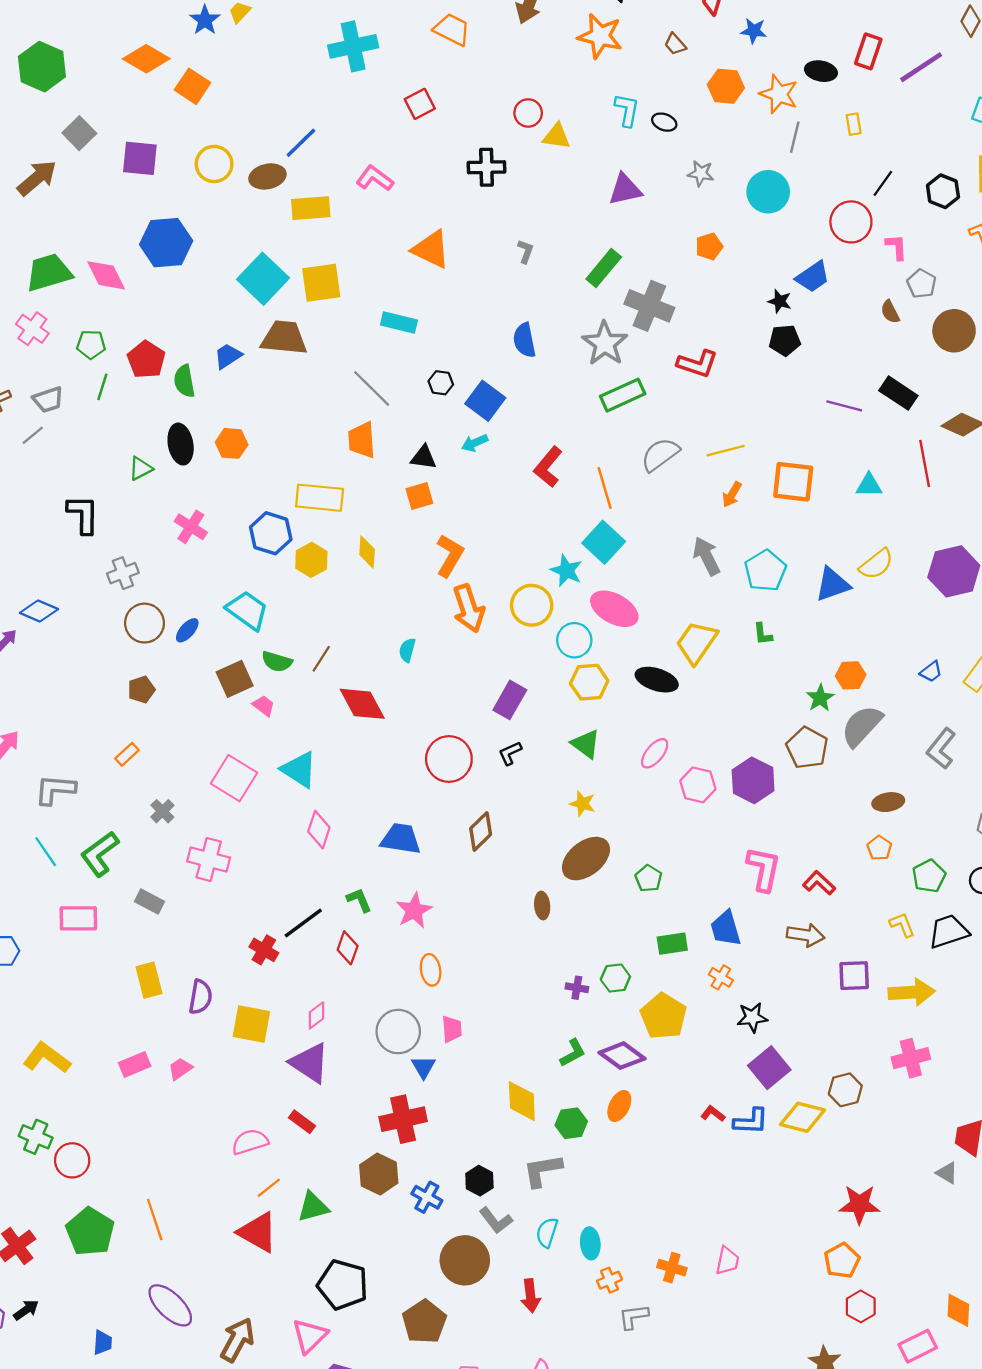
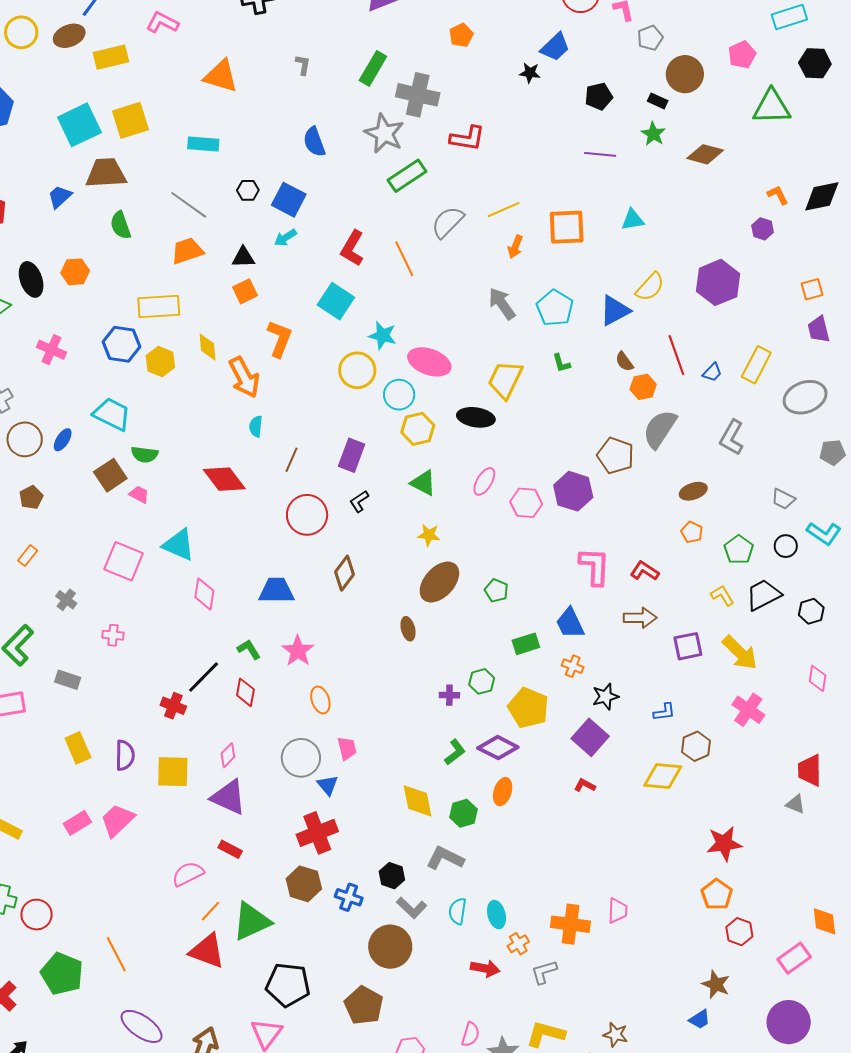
cyan square: (263, 279) -> (79, 125), turned 30
gray pentagon: (922, 284) -> (650, 38), turned 30
brown semicircle: (890, 312) -> (624, 362), moved
black pentagon: (785, 340) -> (599, 96), moved
green semicircle: (184, 381) -> (121, 225), moved
black rectangle: (898, 393) -> (658, 101), moved, size x0.6
orange trapezoid: (362, 440) -> (187, 251), turned 84
red line: (925, 463) -> (676, 355), moved
cyan square: (604, 542) -> (336, 301), moved
orange arrow: (469, 608) -> (244, 377), moved
brown line: (321, 659) -> (291, 460), moved
green star: (820, 698) -> (653, 134), moved
pink cross: (209, 860) -> (113, 635), size x0.6
yellow arrow: (912, 992) -> (740, 653), turned 57
pink cross: (911, 1058) -> (748, 710), turned -32
purple square: (769, 1068) -> (590, 737), moved
pink trapezoid: (180, 1069) -> (117, 820), size x1.6
blue L-shape: (751, 1121) -> (664, 712), moved, size x0.7
gray L-shape: (542, 1170) -> (445, 858), turned 45
green triangle: (313, 1207) -> (251, 921), size x1.4
orange cross: (672, 1268) -> (570, 924), size x1.5
red arrow: (531, 1296) -> (485, 968), moved, turned -64

